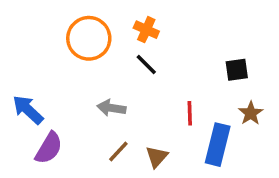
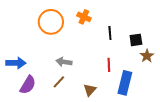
black line: (146, 64) -> (110, 33), moved, turned 40
blue arrow: (28, 110) -> (16, 63), turned 138
brown star: (251, 113) -> (147, 56), moved
brown line: (118, 151) -> (59, 82), moved

